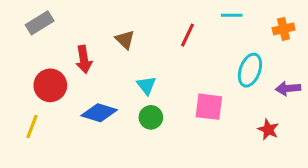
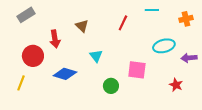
cyan ellipse: (250, 70) -> (164, 46), turned 55
green circle: (151, 117) -> (111, 86), moved

